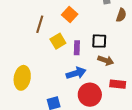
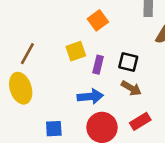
brown line: (40, 24) -> (27, 54), moved
yellow ellipse: (22, 78) -> (21, 88), turned -40
red rectangle: (118, 84) -> (140, 121), turned -49

